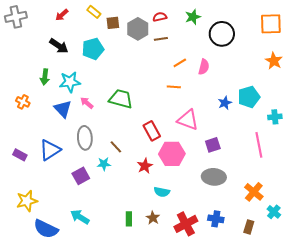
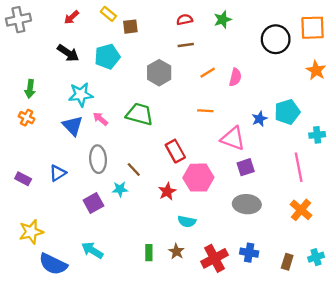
gray hexagon: (138, 29) -> (159, 73), moved
black circle: (222, 34) -> (276, 39), moved
green arrow: (45, 77) -> (30, 89), moved
orange line: (174, 87) -> (205, 111), moved
pink triangle: (188, 120) -> (233, 138), moved
blue triangle: (50, 150) -> (58, 173), size x0.7
orange cross: (254, 192) -> (301, 210), moved
cyan cross: (274, 212) -> (316, 257), moved, turned 32

